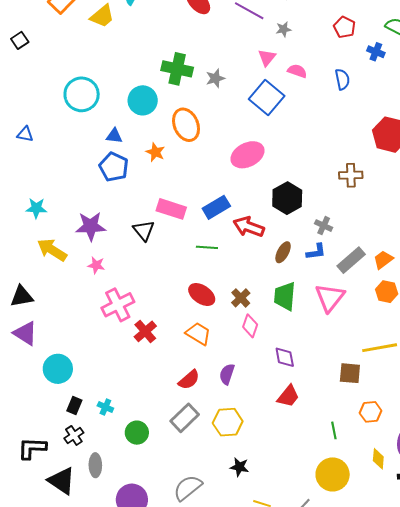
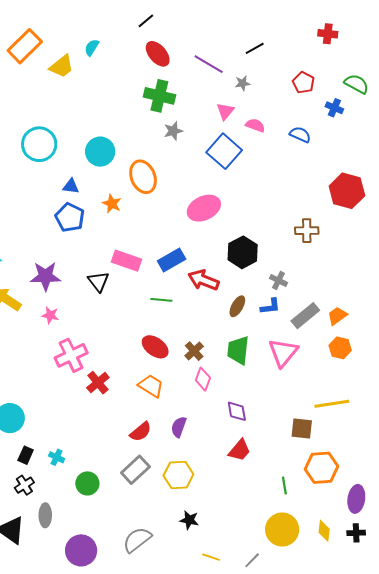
green cross: (177, 69) -> (159, 96), moved
blue semicircle: (342, 79) -> (300, 135), turned -55
orange hexagon: (371, 412) -> (321, 468), size x1.5
yellow diamond: (378, 459) -> (324, 531), moved

